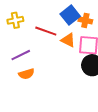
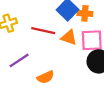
orange semicircle: (26, 74) -> (46, 77), moved

